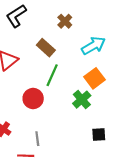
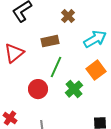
brown rectangle: (46, 48) -> (50, 41), turned -54
green cross: (82, 100) -> (74, 89), moved

